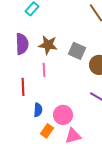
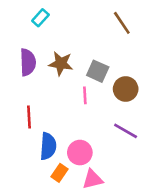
pink line: (44, 70) -> (85, 95), moved
blue semicircle: (38, 110) -> (48, 146), size x1.5

